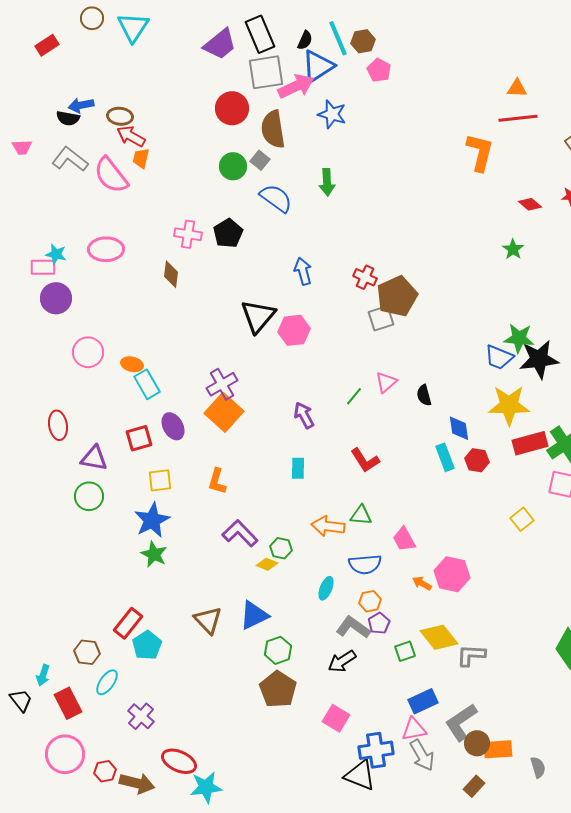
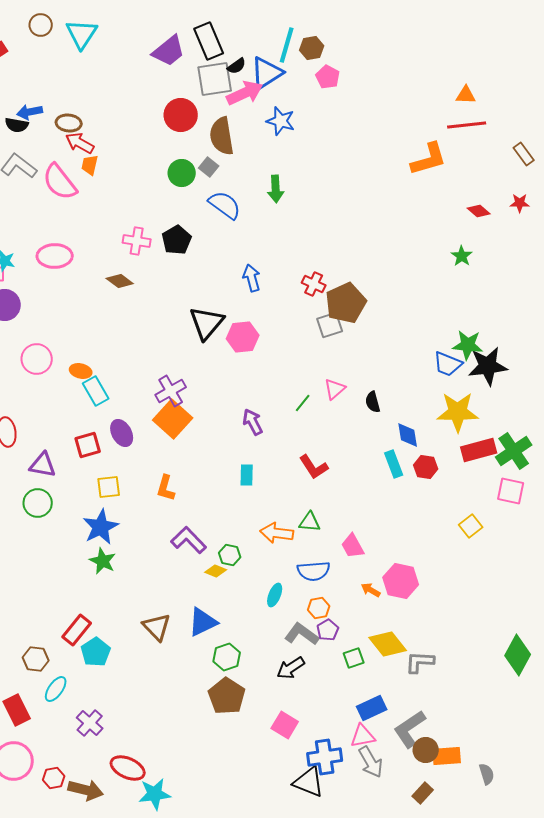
cyan line: (338, 38) -> (287, 45), turned 39
black semicircle: (305, 40) -> (237, 66), moved, turned 30
orange L-shape: (480, 152) -> (429, 159), turned 60
brown diamond: (171, 274) -> (120, 281), turned -60

